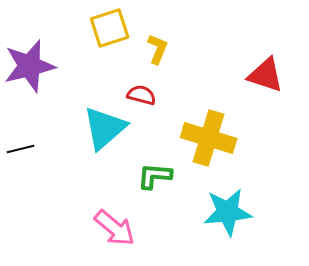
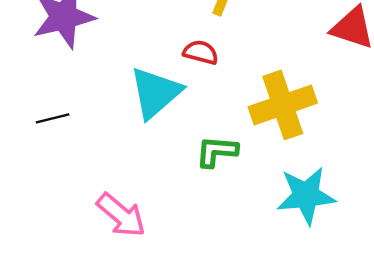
yellow cross: (209, 138) -> (283, 105), turned -36
pink arrow: (115, 228) -> (121, 215), moved

